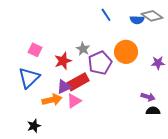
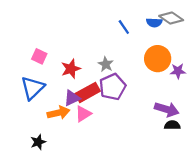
blue line: (106, 15) -> (124, 27), moved
gray star: (83, 49) -> (106, 64), moved
orange circle: (126, 52) -> (158, 59), moved
purple pentagon: (100, 63) -> (113, 87), moved
purple arrow: (148, 97) -> (167, 109), size x1.5

